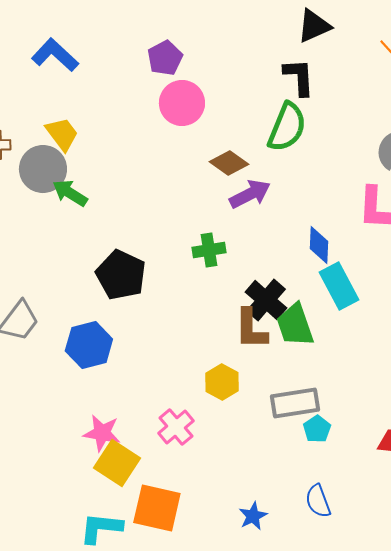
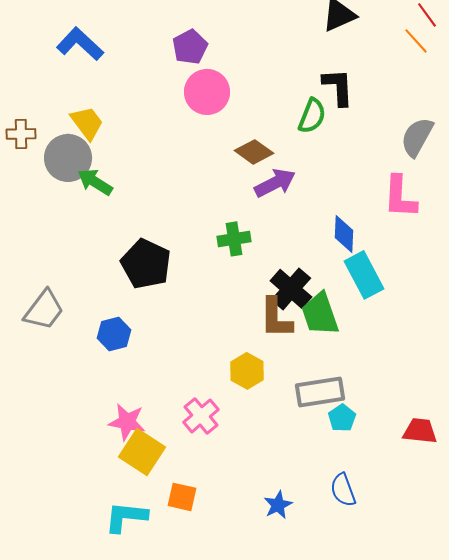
black L-shape: (299, 77) -> (338, 87), moved
green semicircle: (287, 127) -> (312, 116), size x0.7
blue hexagon: (89, 345) -> (114, 334), size x0.7
orange square: (157, 508) -> (182, 497), size x0.6

